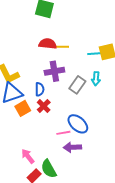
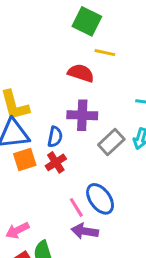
yellow line: (62, 47) -> (105, 53), moved
pink line: (63, 133) -> (76, 207), turned 56
pink arrow: (28, 156) -> (17, 230), turned -91

